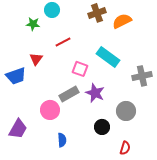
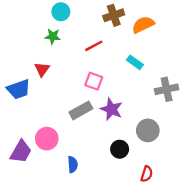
green star: (33, 24) -> (53, 36), moved
red line: (63, 42) -> (94, 46), moved
cyan rectangle: (108, 57) -> (135, 62), moved, size x0.6
pink circle: (50, 110) -> (47, 139), moved

